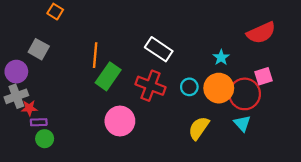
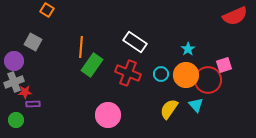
red semicircle: (261, 33) -> (235, 16), moved
pink circle: (120, 121) -> (108, 115), moved
cyan triangle: (242, 123) -> (196, 105), moved
green circle: (45, 139) -> (16, 120), moved

